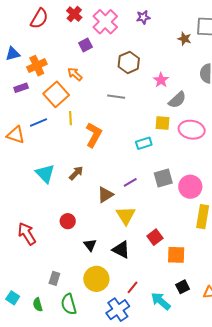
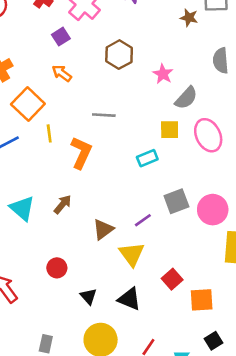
orange arrow: (75, 74) -> (62, 73), moved
gray line: (116, 97) -> (104, 115), moved
pink ellipse: (192, 130) -> (208, 135), turned 60
purple line: (130, 182) -> (143, 220), moved

